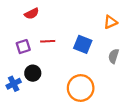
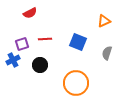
black circle: (33, 73) -> (40, 65), moved
blue cross: (14, 84) -> (13, 60), moved

